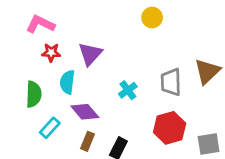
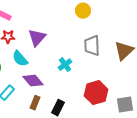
cyan semicircle: (67, 82) -> (20, 59), turned -48
gray trapezoid: (171, 82) -> (92, 46), moved

